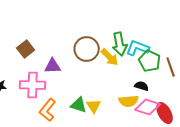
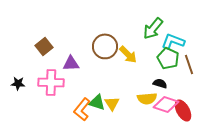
green arrow: (120, 44) -> (153, 28), moved, turned 50
cyan L-shape: (138, 48) -> (173, 41), moved
orange L-shape: (48, 110) -> (82, 109), moved

